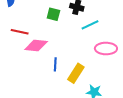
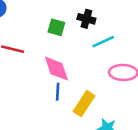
pink diamond: (36, 45) -> (56, 69), moved, turned 65

